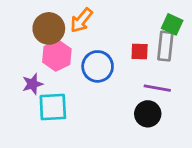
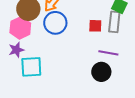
pink hexagon: (57, 56) -> (20, 28), moved
blue circle: (98, 66) -> (55, 23), moved

